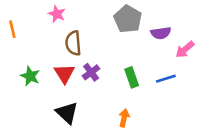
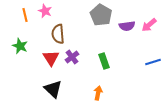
orange line: (12, 29) -> (25, 15), moved
pink arrow: (185, 49) -> (149, 25), moved
green star: (30, 76) -> (20, 46), moved
blue line: (166, 79) -> (153, 62), moved

